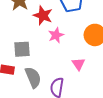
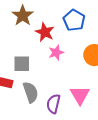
pink triangle: (78, 64) -> (80, 95), moved, size x1.5

